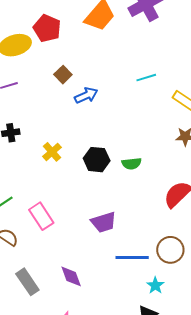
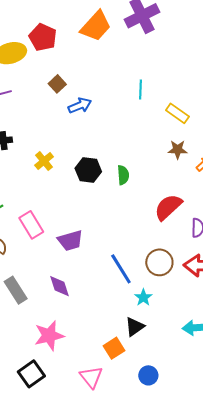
cyan line: (146, 78) -> (140, 89), turned -72
green semicircle: (132, 164) -> (123, 175), turned -90
purple trapezoid: (104, 222) -> (70, 241), moved
blue line: (132, 257) -> (121, 269), turned 56

